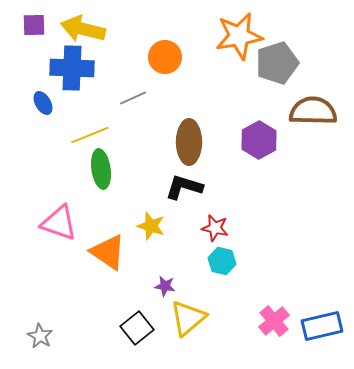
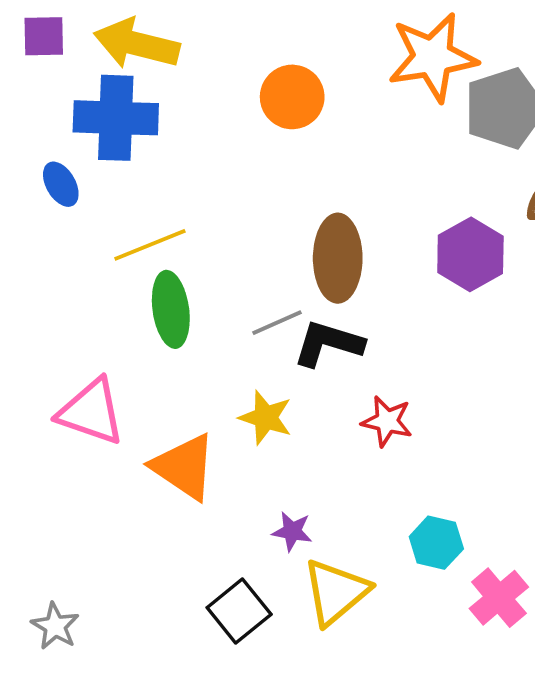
gray line: (133, 98) -> (277, 323), moved
cyan hexagon: (222, 261) -> (436, 543), moved

